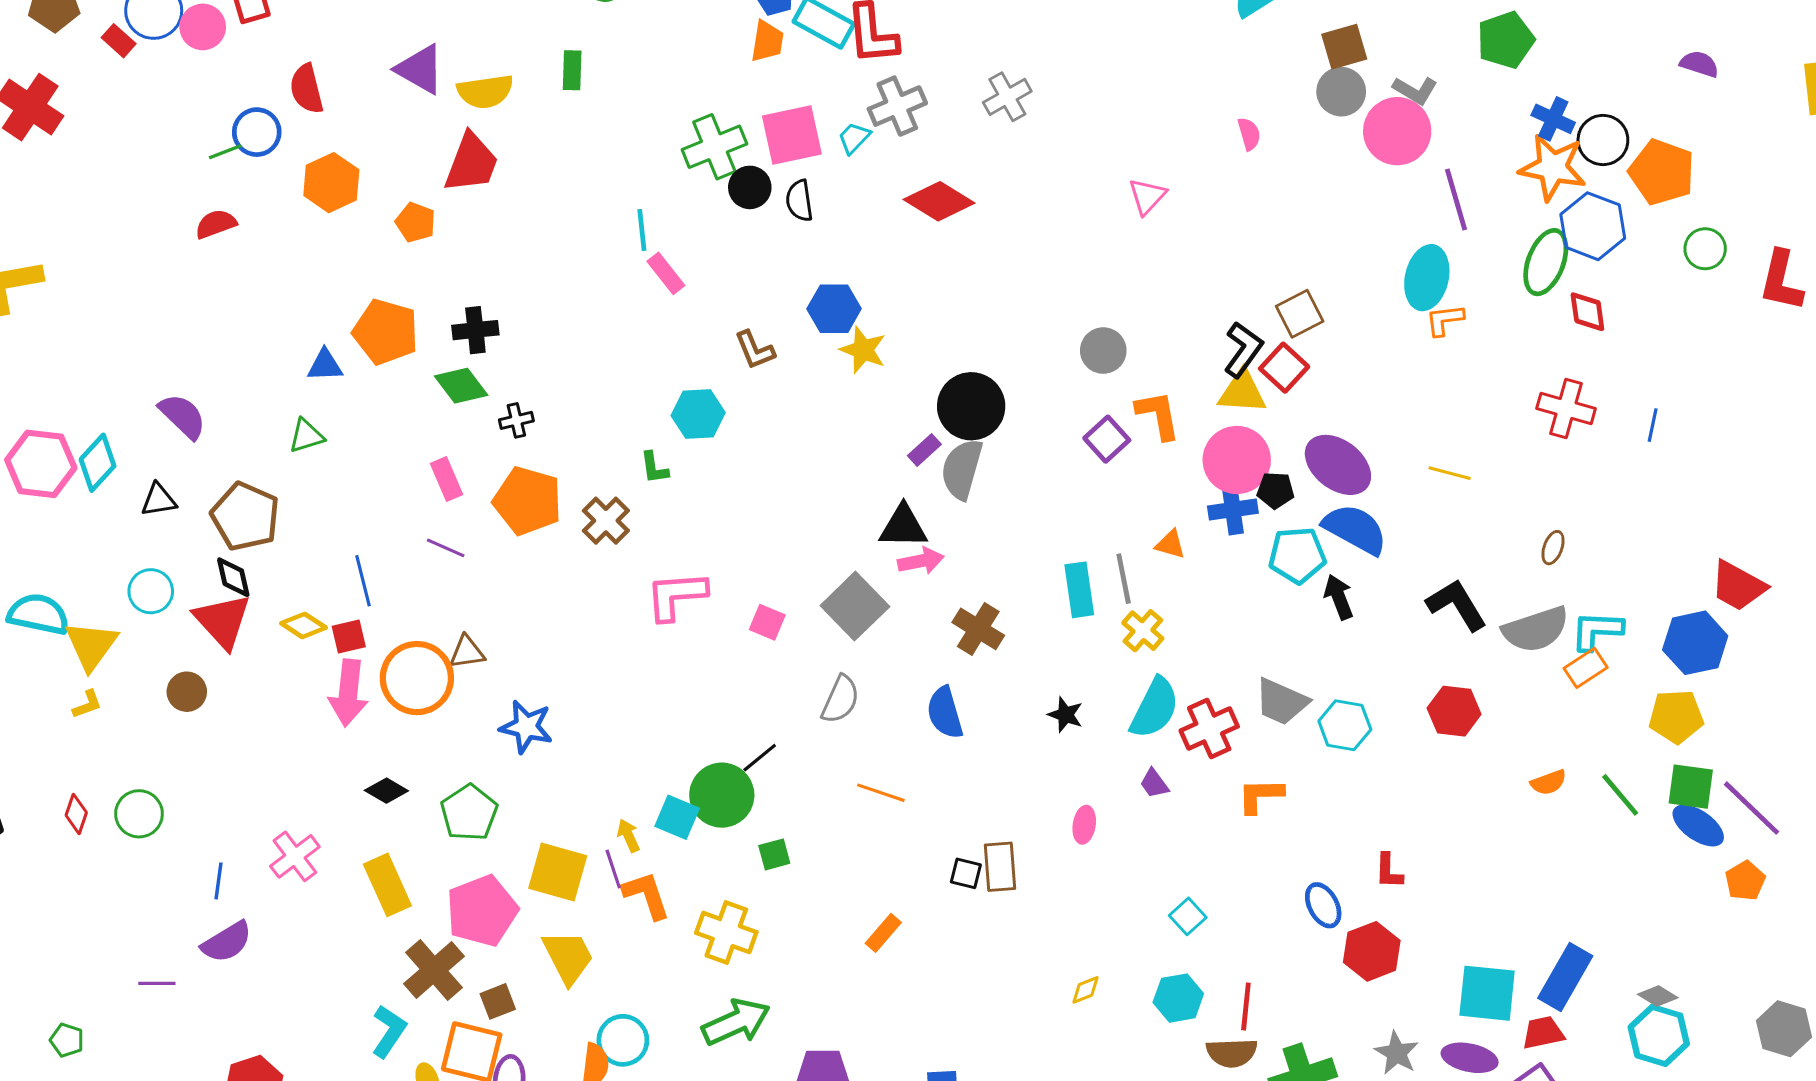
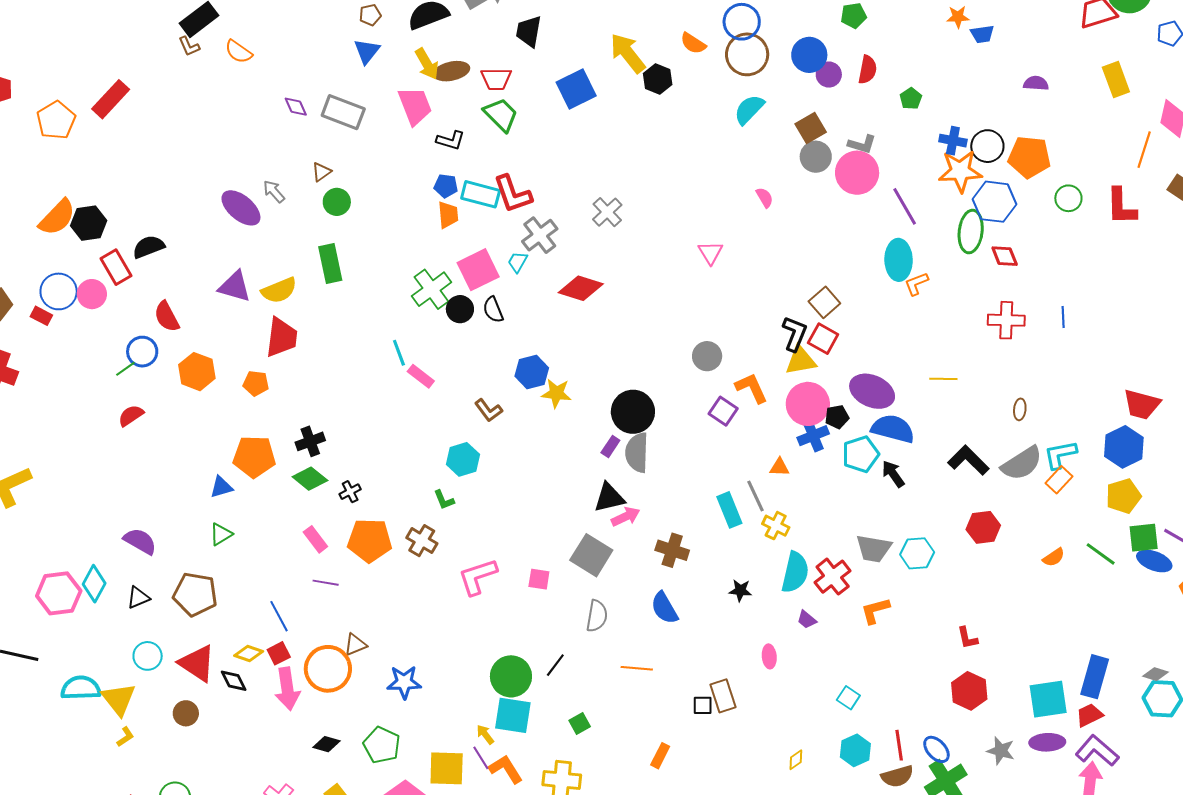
green pentagon: (1506, 40) -> (911, 99), size x0.6
green rectangle: (572, 70) -> (330, 264), size x1.5
black diamond: (233, 577) -> (234, 681), moved
green circle: (722, 795) -> (511, 676), moved
cyan square: (677, 817) -> (513, 715), size x1.4
blue ellipse: (1323, 905) -> (936, 749), moved

